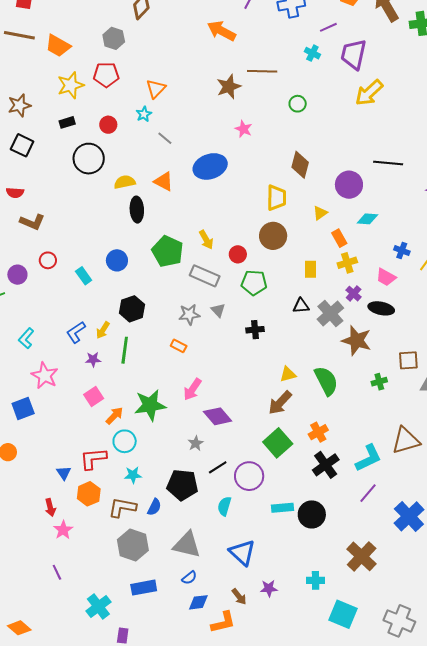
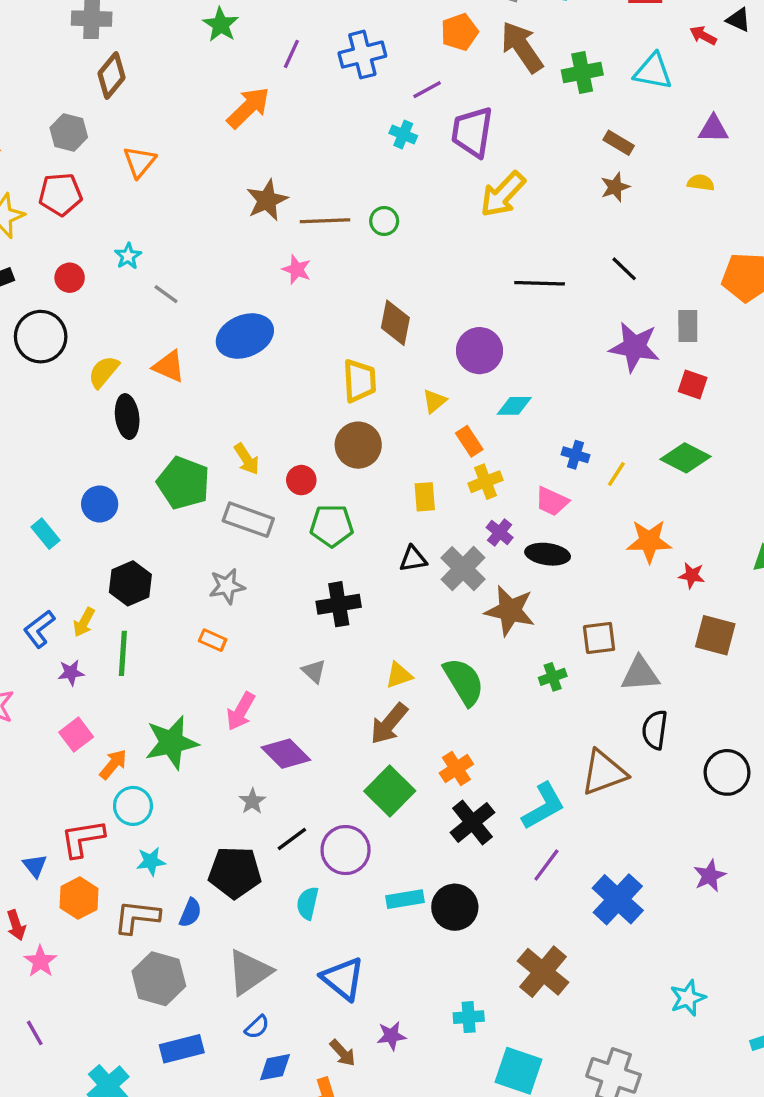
orange arrow: (221, 31) -> (248, 108), turned 112
brown line: (262, 71) -> (325, 221), moved
orange triangle: (156, 89) -> (140, 162), moved
black line: (388, 163) -> (540, 283), moved
yellow semicircle: (125, 182) -> (104, 372), turned -35
gray triangle: (218, 310) -> (314, 671), moved
black cross: (255, 330) -> (339, 604), size x1.4
gray triangle: (187, 545) -> (249, 972), turned -44

